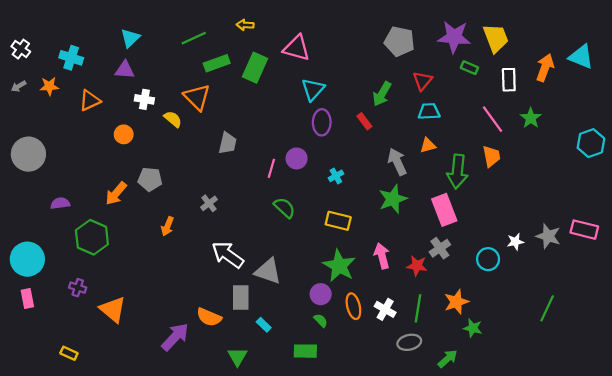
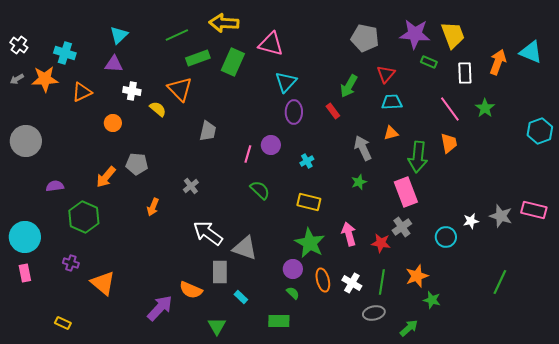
yellow arrow: (245, 25) -> (224, 23), size x1.8
orange star: (49, 86) -> (45, 79), size x1.5
green star: (393, 199) -> (359, 182), size x0.6

